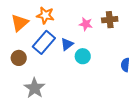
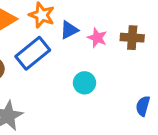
blue triangle: (67, 44) -> (69, 30), moved

